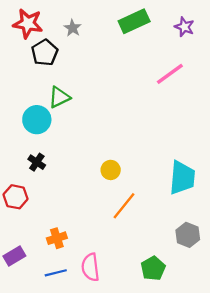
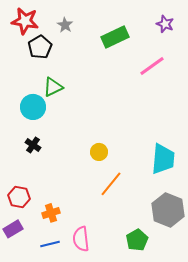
green rectangle: (134, 21) -> (115, 37), moved
red hexagon: (16, 197) -> (19, 197), moved
gray hexagon: (188, 235) -> (168, 210), size x1.5

